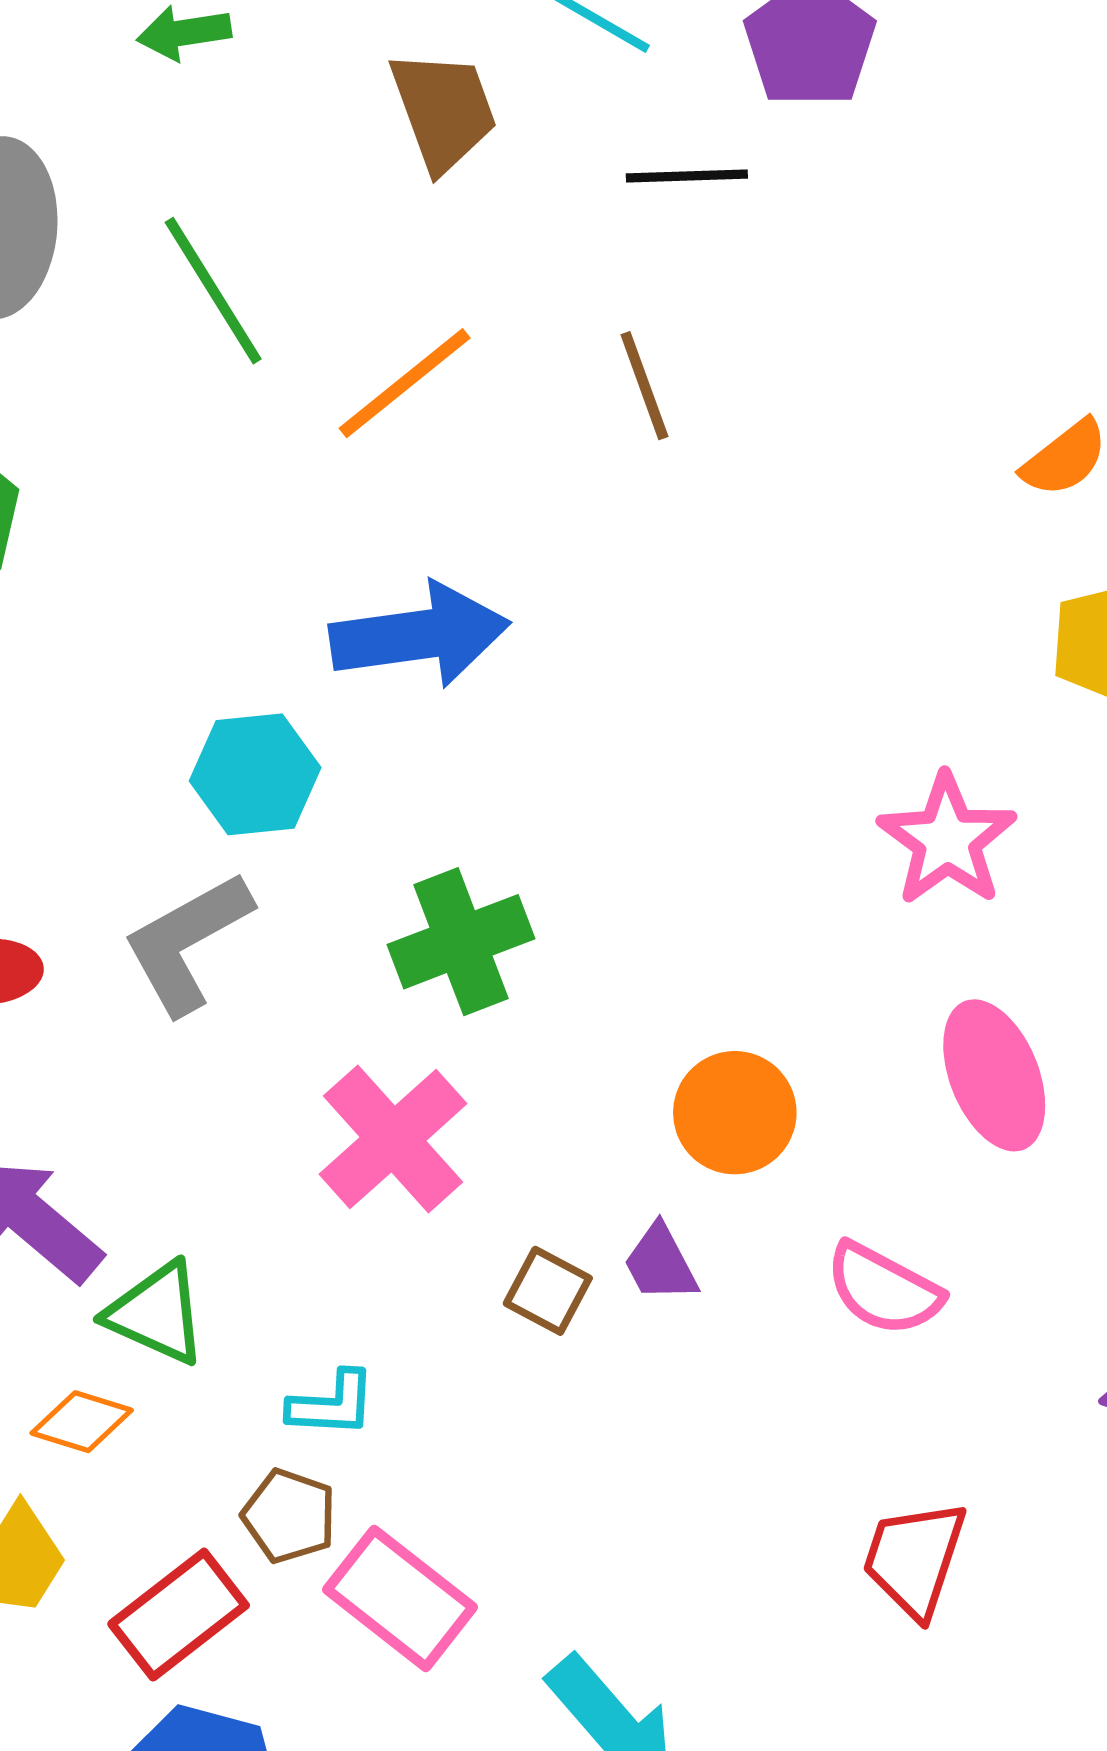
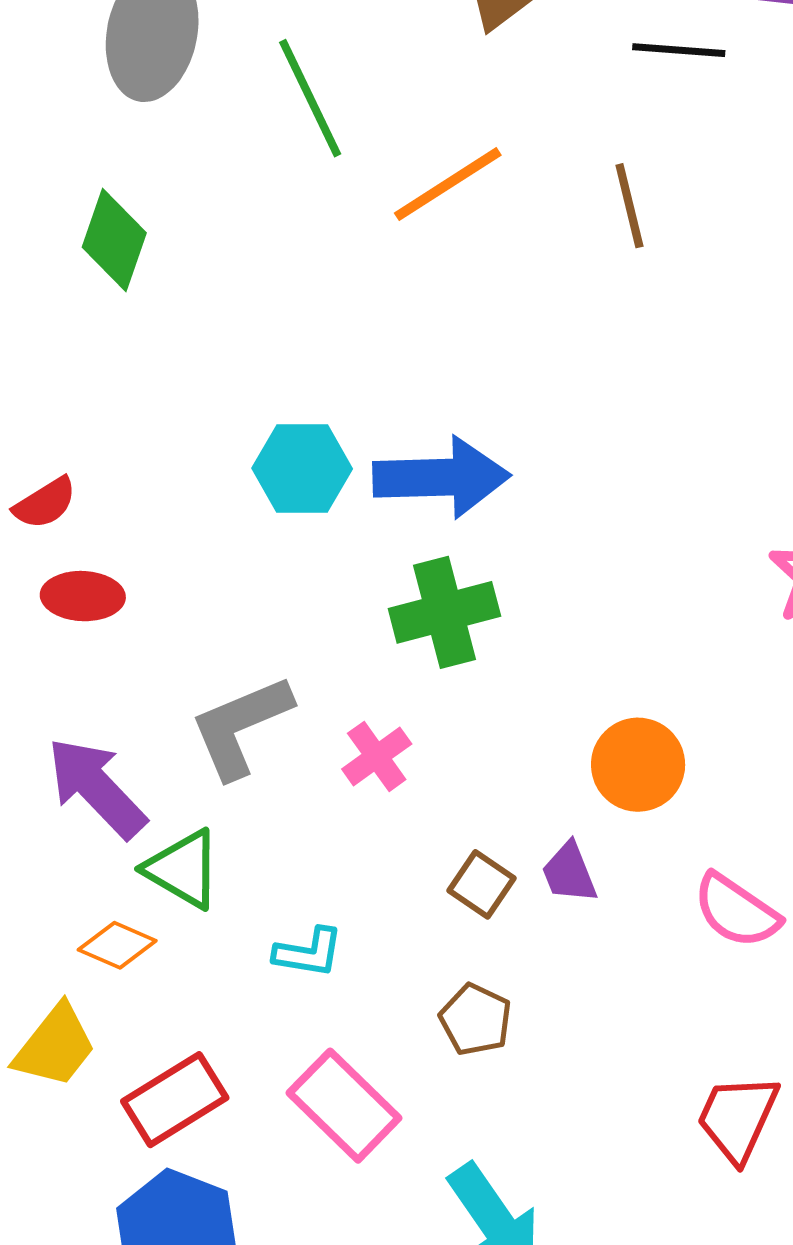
blue arrow: (420, 635) -> (441, 477), moved
gray L-shape: (187, 943) -> (241, 726), moved
pink cross: (393, 1139) -> (377, 756), size x0.6
brown pentagon: (289, 1516) -> (476, 1020), moved

